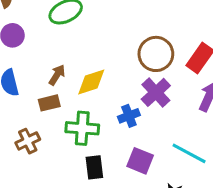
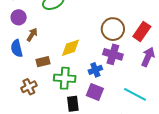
brown arrow: (57, 75) -> (32, 35), moved
purple cross: (156, 92) -> (113, 54), turned -30
purple square: (140, 161) -> (95, 92), moved

